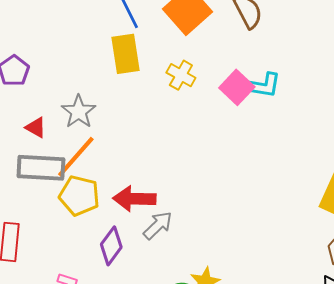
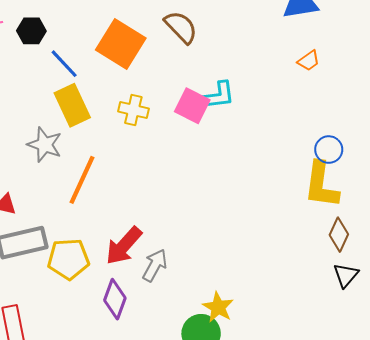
gray star: (79, 112) -> (45, 145), moved
orange line: (76, 157) -> (82, 180), moved
red arrow: (134, 199) -> (124, 246), turned -33

